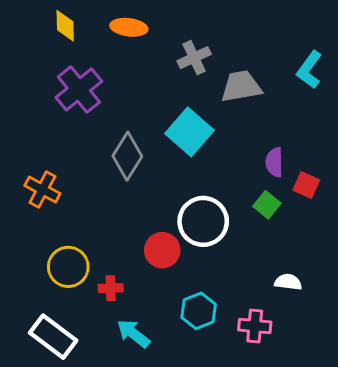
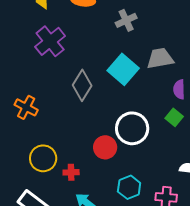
gray trapezoid: (241, 86) -> (160, 58), moved

